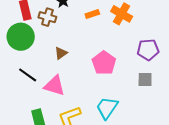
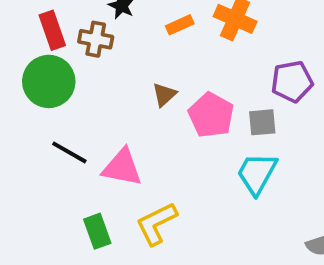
brown triangle: (61, 53) -> (164, 95), moved
gray square: (145, 80) -> (262, 122), moved
cyan trapezoid: (107, 108) -> (257, 174), moved

